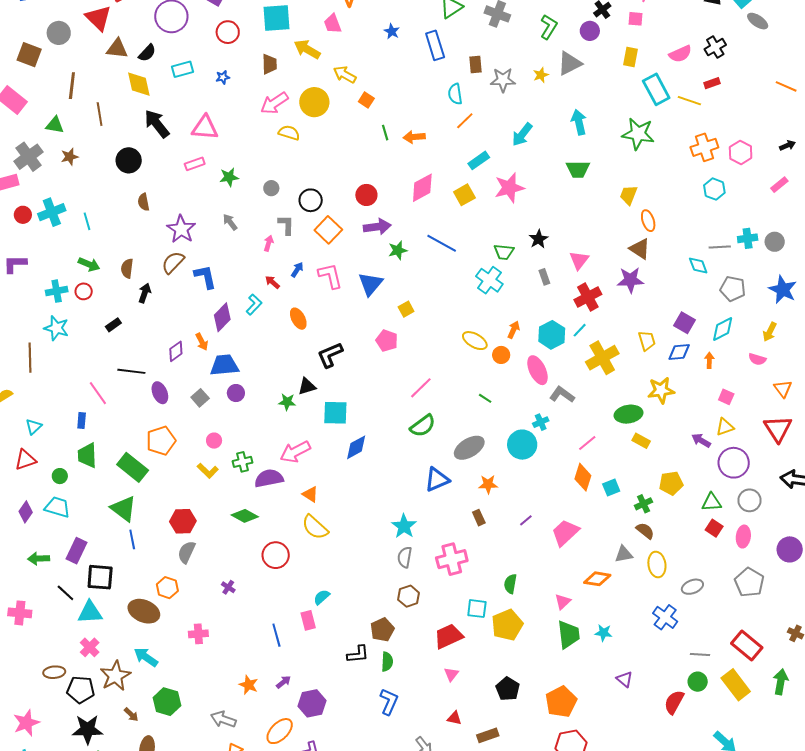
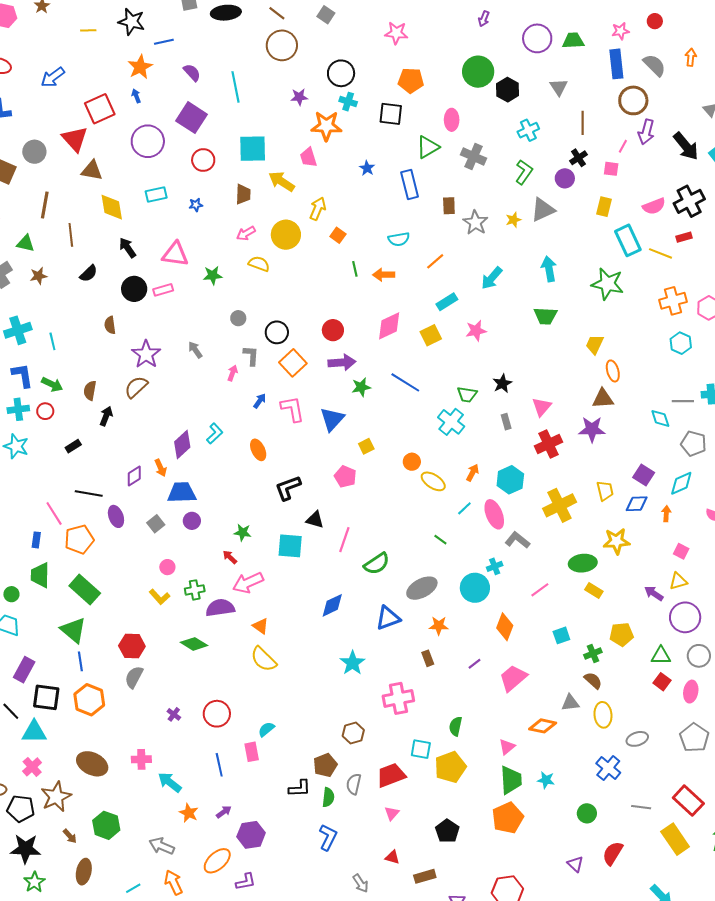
black cross: (715, 47) -> (689, 201), size x1.4
black semicircle: (147, 53) -> (89, 273), moved
yellow arrow: (345, 74) -> (318, 209), turned 80
gray star: (503, 80) -> (475, 223), turned 30
cyan semicircle: (455, 94) -> (399, 239), moved, turned -95
pink arrow: (274, 103) -> (246, 233), size x0.7
black arrow: (157, 124) -> (127, 248), size x0.7
black circle: (129, 160) -> (134, 289), moved
green star: (229, 177) -> (213, 275), moved
pink star: (509, 188) -> (476, 331), size x0.7
brown triangle: (640, 249) -> (603, 399), turned -40
blue L-shape: (205, 277) -> (22, 375), moved
red arrow: (272, 282) -> (230, 557), moved
cyan line: (580, 330) -> (464, 508), moved
orange circle: (501, 355) -> (412, 462), moved
black triangle: (307, 386) -> (315, 520), moved, turned 30
pink line: (421, 388) -> (344, 540), moved, turned -30
orange pentagon: (161, 441) -> (79, 539), moved
blue diamond: (356, 447) -> (332, 605), moved
orange diamond: (583, 477) -> (505, 627), moved
red circle: (276, 555) -> (217, 714), moved
gray semicircle: (405, 557) -> (354, 784), moved
orange hexagon: (167, 588) -> (89, 700), moved, size x1.4
brown ellipse: (144, 611) -> (92, 764), moved
cyan arrow: (146, 657) -> (170, 782), moved
purple triangle: (625, 679) -> (575, 864), moved
green circle: (698, 682) -> (587, 813), moved
orange pentagon: (561, 702) -> (508, 818), moved

